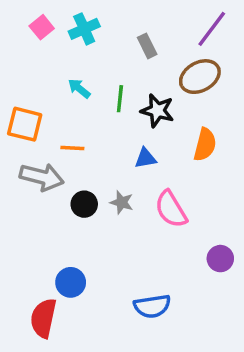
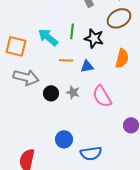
cyan arrow: (79, 88) -> (48, 37), moved, size x1.5
orange line: (72, 148) -> (66, 60), moved
blue circle: (71, 282) -> (64, 139), moved

